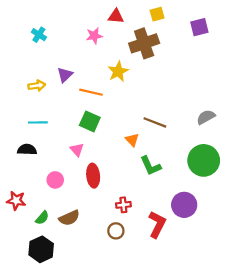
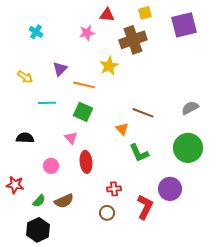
purple square: (199, 27) -> (184, 25), size x1.5
yellow arrow: (37, 86) -> (25, 77), moved, turned 42
cyan line: (38, 122) -> (47, 103), moved

